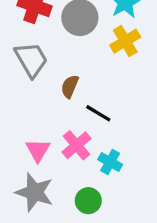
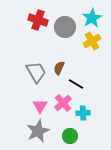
gray trapezoid: (31, 60) -> (36, 72), moved
cyan cross: (110, 162) -> (83, 113), turned -32
gray star: (35, 192) -> (38, 131), turned 30

